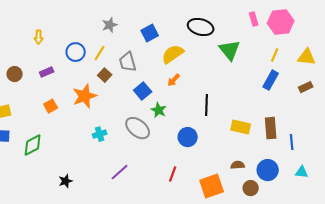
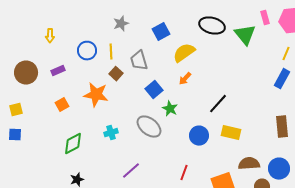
green triangle: (230, 50) -> (245, 35), moved
yellow line: (100, 53) -> (111, 52), turned -35
brown circle: (15, 74) -> (26, 73), size x1.5
orange star: (85, 96) -> (96, 95), turned 30
black line: (207, 105) -> (218, 104), turned 40
yellow rectangle: (241, 127) -> (231, 133), moved
green diamond: (33, 145) -> (73, 144), moved
brown semicircle: (238, 165) -> (249, 164), size x1.5

